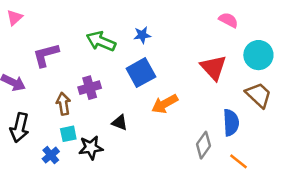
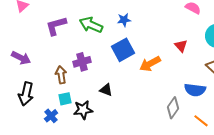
purple L-shape: (46, 55) -> (56, 26), moved
red triangle: (213, 68) -> (181, 46), size x0.6
orange arrow: (165, 104) -> (150, 64), moved
blue semicircle: (231, 123) -> (195, 90), turned 100

